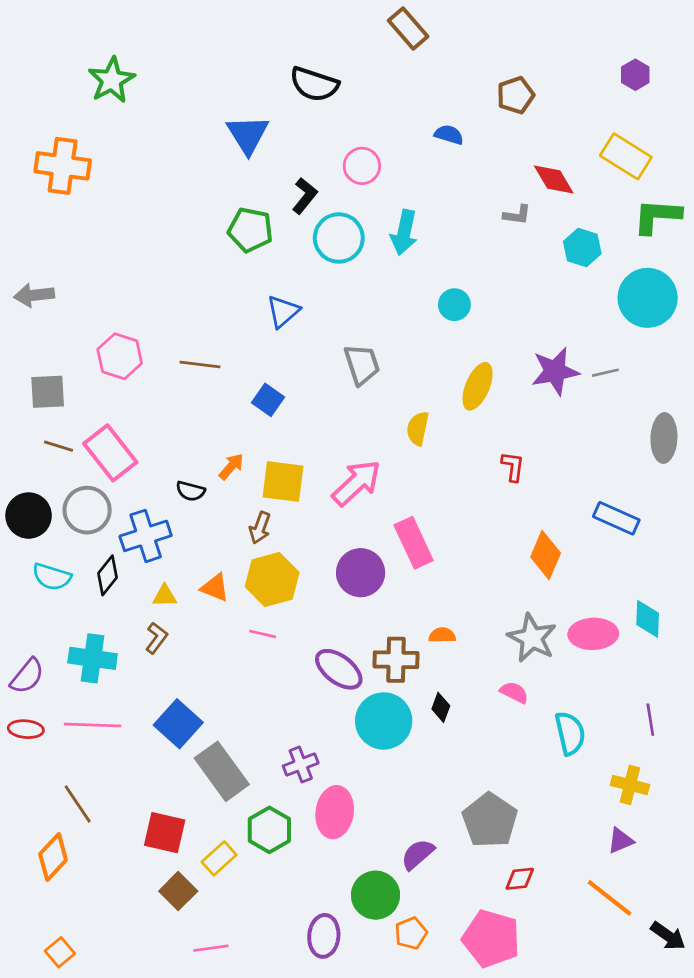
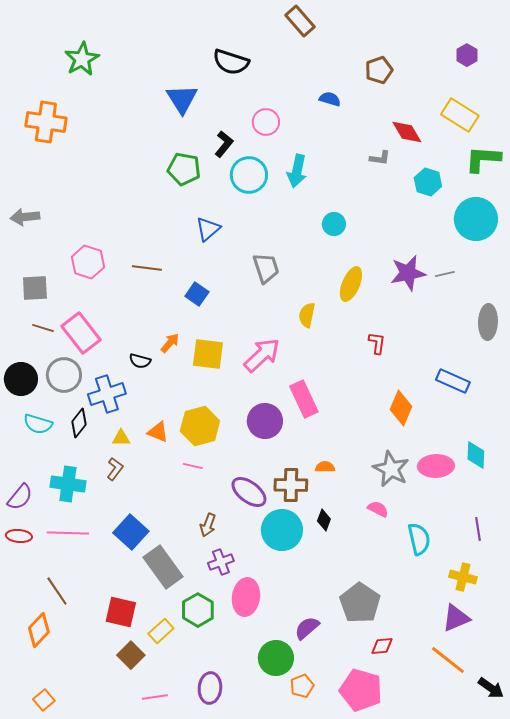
brown arrow: (260, 528) -> (208, 525), moved
purple triangle: (620, 841) -> (456, 618), size x1.4
purple ellipse: (324, 936) -> (210, 688), moved

